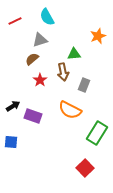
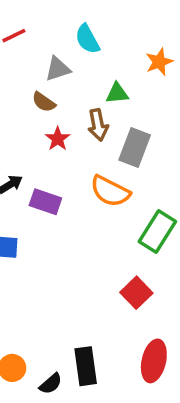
cyan semicircle: (47, 17) -> (87, 39), moved
brown semicircle: (32, 59) -> (44, 102), turned -104
gray rectangle: (84, 85) -> (135, 148), size x1.5

